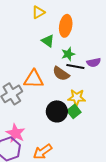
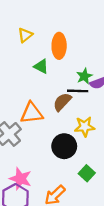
green star: (68, 54) -> (84, 76), moved
brown semicircle: (61, 74) -> (62, 102), turned 108
green square: (74, 111) -> (87, 173), moved

